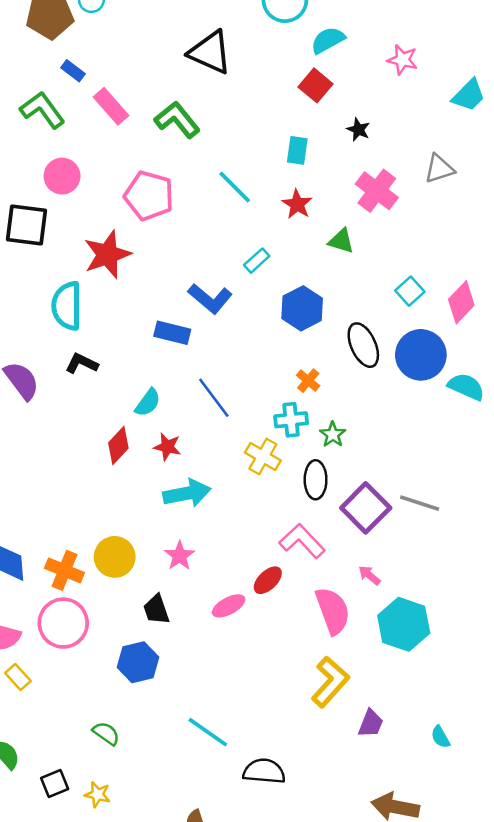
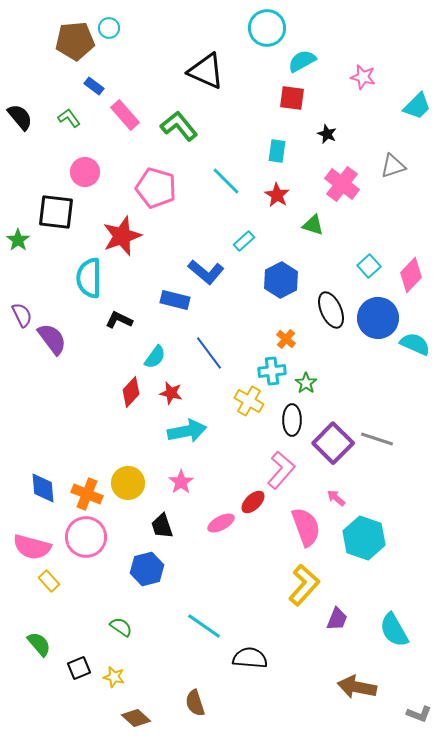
red square: (316, 85) -> (292, 98), turned -32
green L-shape: (42, 110) -> (69, 118), size x0.6
black L-shape: (82, 363) -> (119, 320), moved
pink L-shape: (302, 541) -> (281, 470), turned 84
cyan semicircle: (440, 737) -> (394, 630), size x1.8

